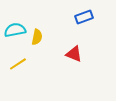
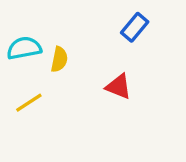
blue rectangle: (84, 17) -> (135, 27), turned -30

